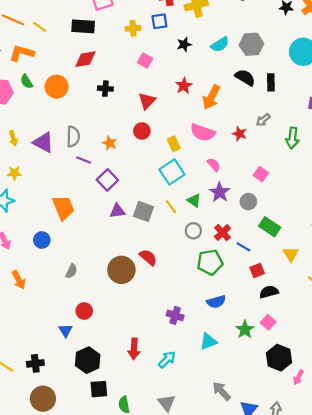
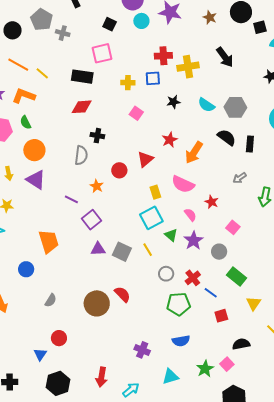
cyan semicircle: (220, 45) -> (206, 105), turned 60
orange circle: (57, 87) -> (34, 150), moved
red triangle: (147, 101) -> (145, 159), moved
red circle: (142, 131) -> (119, 170), moved
red star: (239, 134) -> (212, 202), moved
gray semicircle: (73, 137) -> (81, 155), moved
green triangle: (194, 200) -> (171, 235), moved
black semicircle: (269, 292) -> (241, 344), moved

